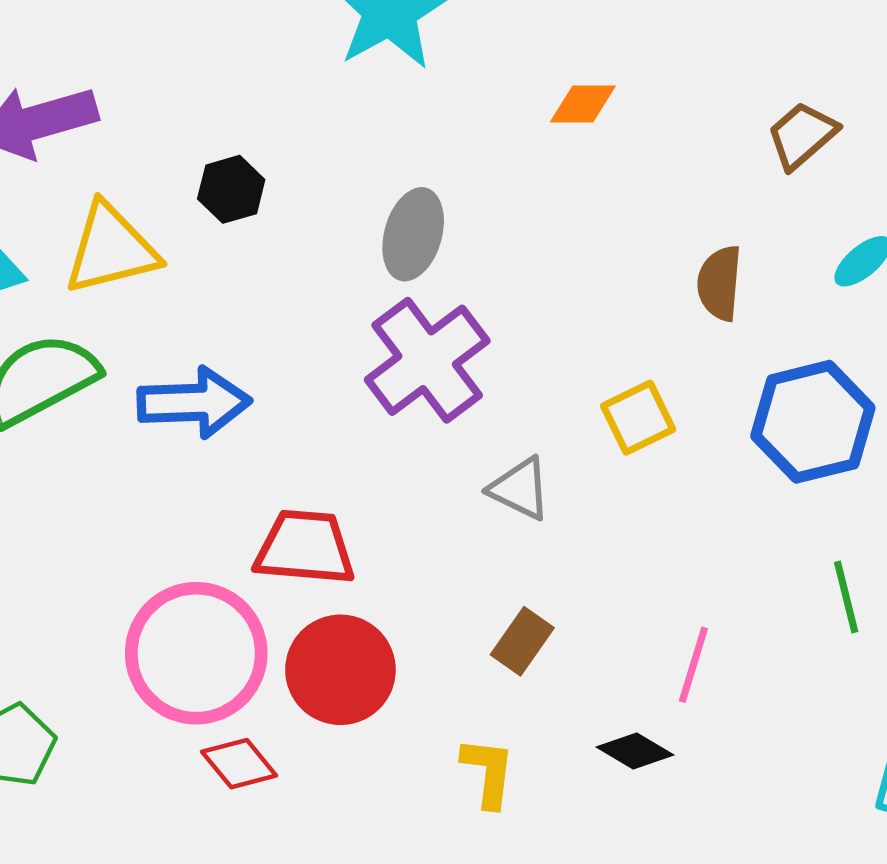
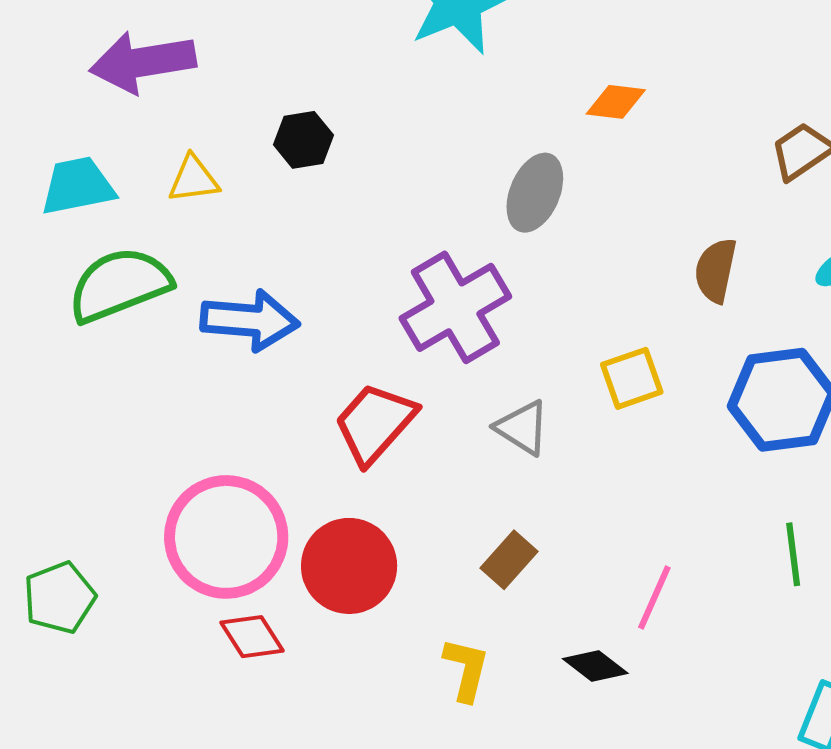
gray ellipse: (413, 234) -> (535, 193), moved
yellow triangle: (111, 249) -> (194, 179), size x0.6
red trapezoid: (305, 548) -> (375, 423), moved, turned -60

